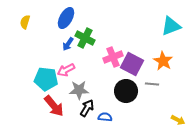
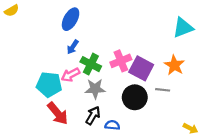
yellow semicircle: (25, 22) -> (12, 11), moved, turned -136
green cross: (85, 38) -> (91, 64), moved
gray star: (79, 90) -> (95, 89), moved

